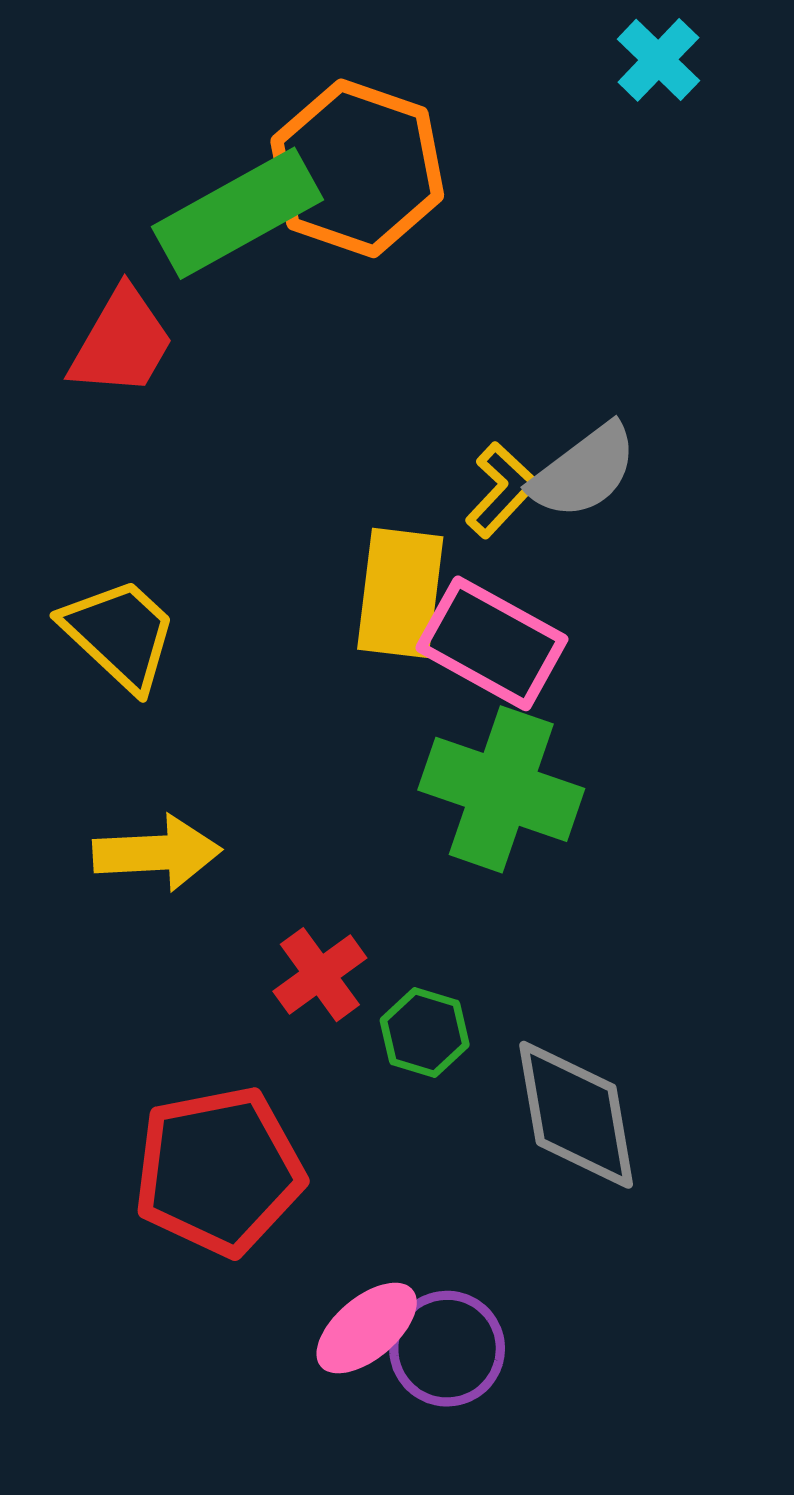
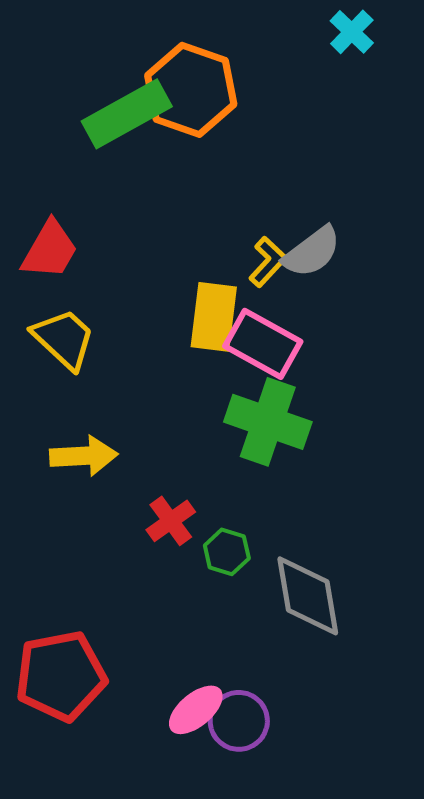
red trapezoid: (122, 342) -> (50, 250), moved
red pentagon: (219, 1171) -> (61, 676), moved

